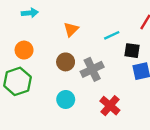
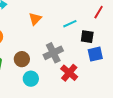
brown circle: (66, 62) -> (22, 59), moved
red cross: (110, 106) -> (69, 73), moved

